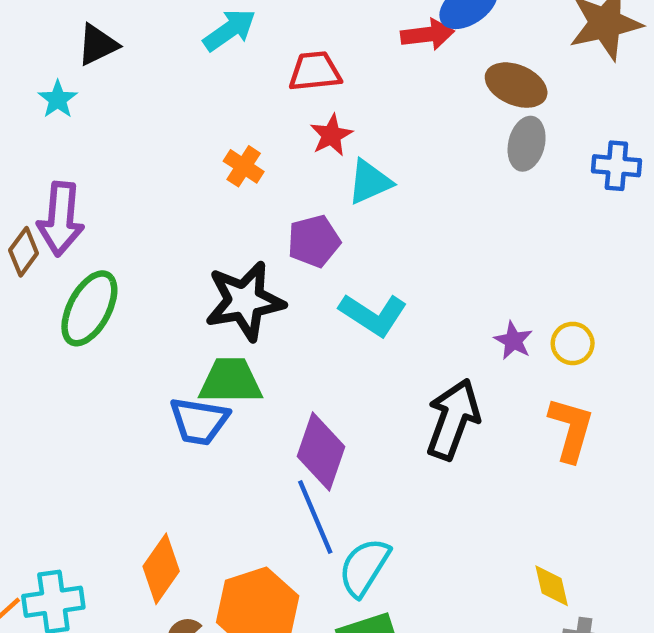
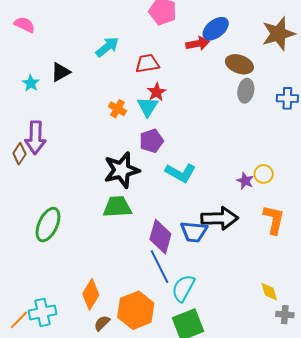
black triangle: (98, 45) -> (61, 72), moved
cyan triangle: (370, 182) -> (148, 107), moved, turned -30
green ellipse: (89, 308) -> (48, 225), moved
yellow circle: (573, 343) -> (264, 174), moved
black arrow: (453, 419) -> (220, 218), turned 72
blue trapezoid: (199, 421) -> (194, 232), moved

